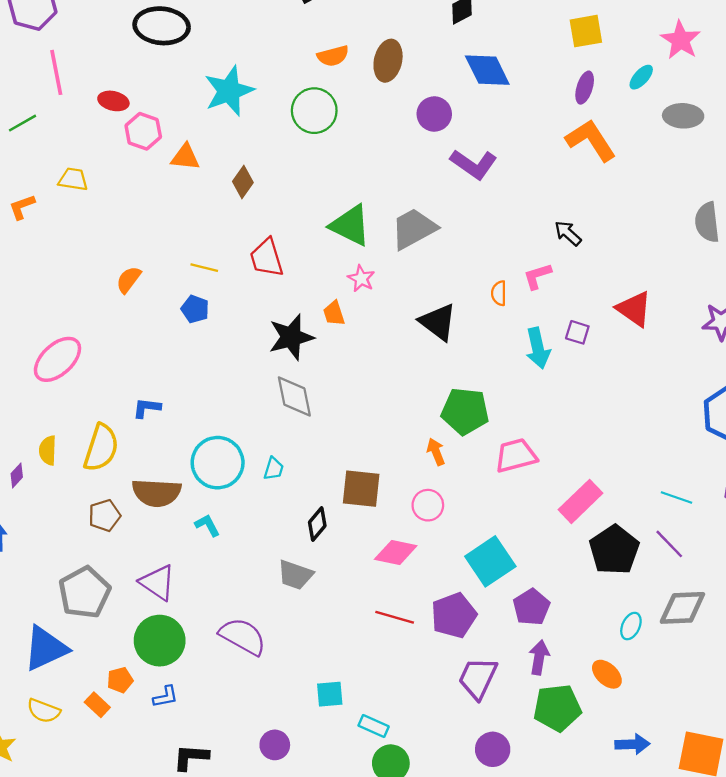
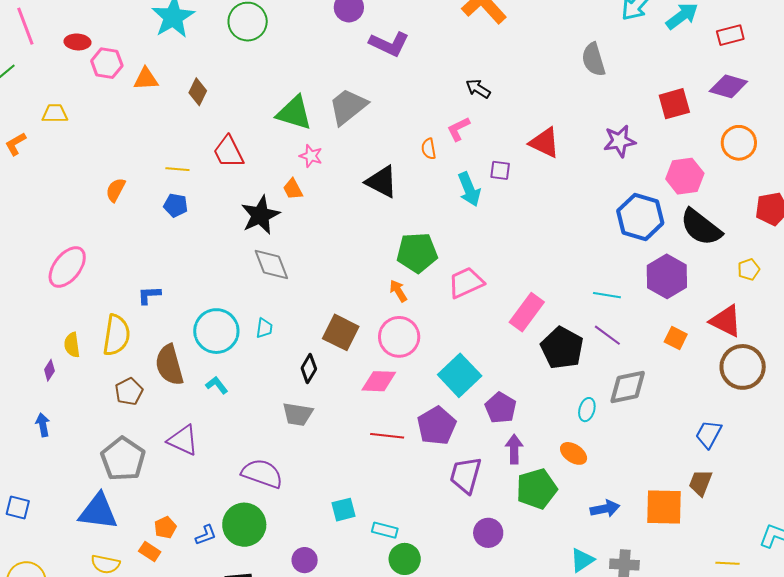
brown square: (361, 489) -> (341, 332), turned 30
brown semicircle: (157, 493) -> (169, 365), turned 81
pink circle: (428, 505) -> (399, 337), size x1.5
green circle: (160, 641) -> (244, 525), moved
blue triangle: (45, 648) -> (98, 512), turned 42

